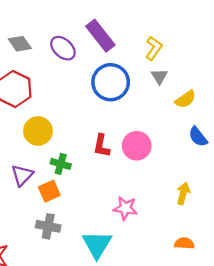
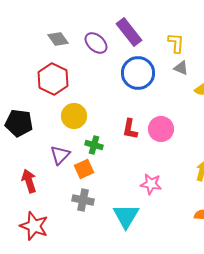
yellow L-shape: (154, 48) -> (176, 43), turned -30
gray triangle: (159, 77) -> (181, 68), turned -35

